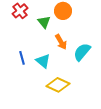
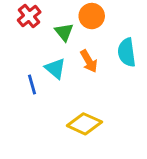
cyan semicircle: (82, 52) -> (127, 52), moved, turned -48
cyan triangle: (43, 61) -> (55, 68), moved

